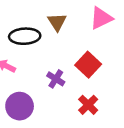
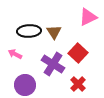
brown triangle: (57, 22) -> (54, 32), moved
purple cross: (56, 79) -> (53, 64), size x1.6

